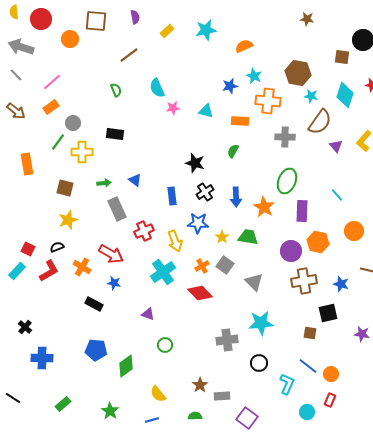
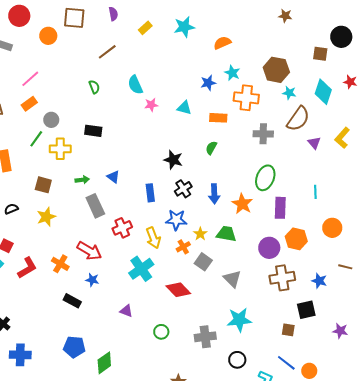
cyan line: (337, 195) -> (315, 192), turned 40
black semicircle: (57, 247) -> (11, 209), moved
orange cross: (202, 266) -> (183, 247), moved
green circle: (165, 345) -> (161, 332), moved

